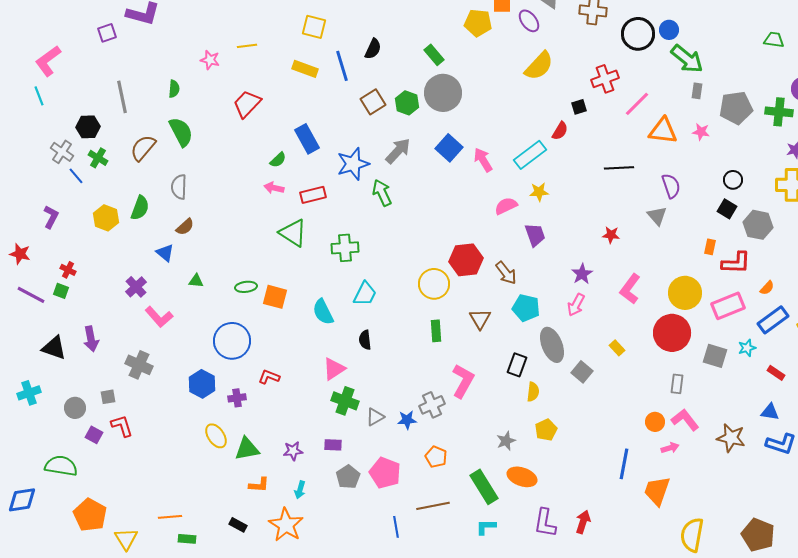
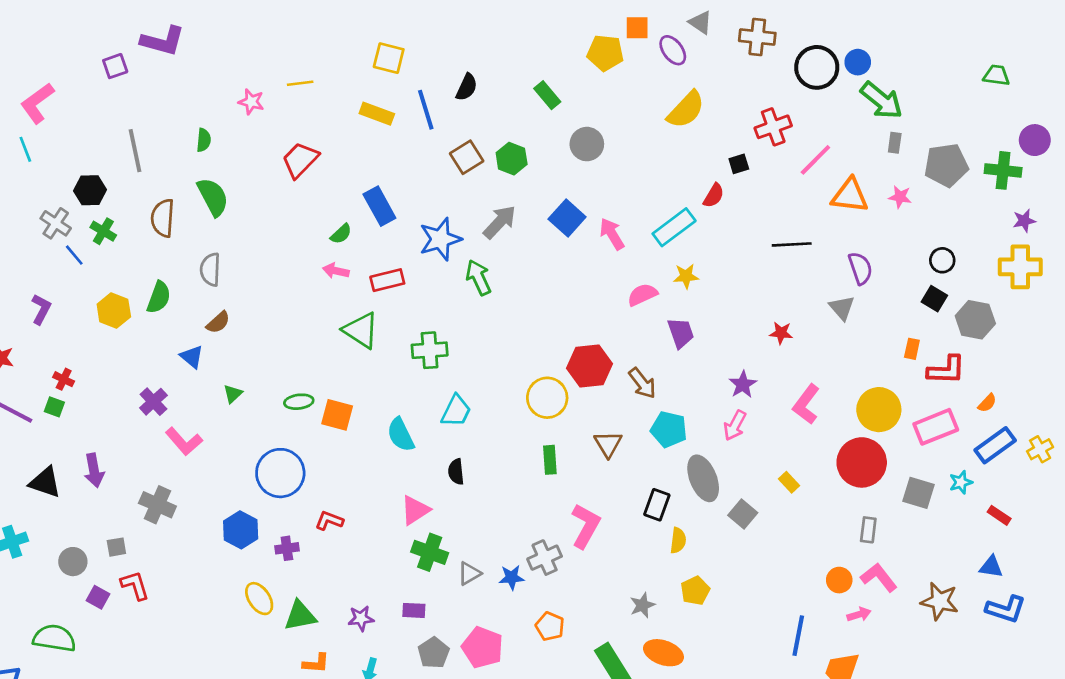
gray circle: (443, 93) -> (587, 144), moved, size x0.7
brown semicircle: (143, 148) -> (163, 218), turned -36
green triangle: (196, 281) -> (233, 394), turned -49

